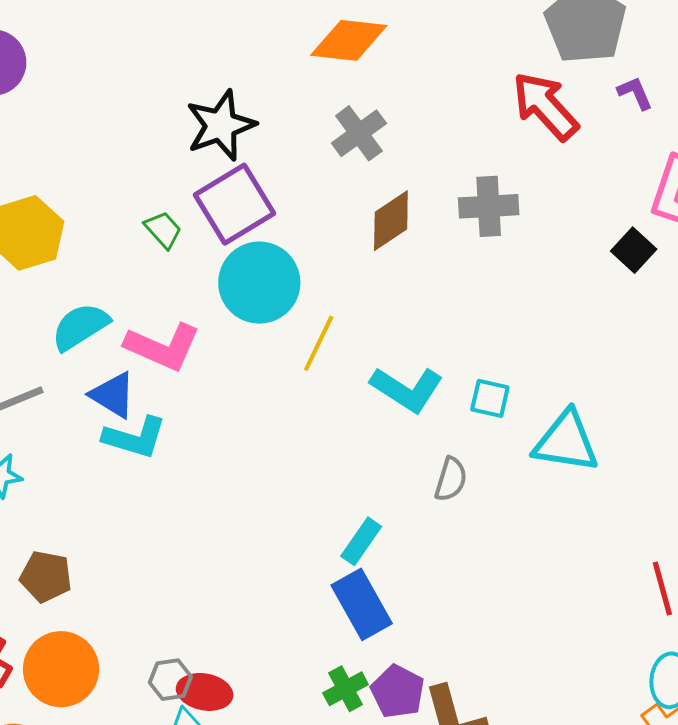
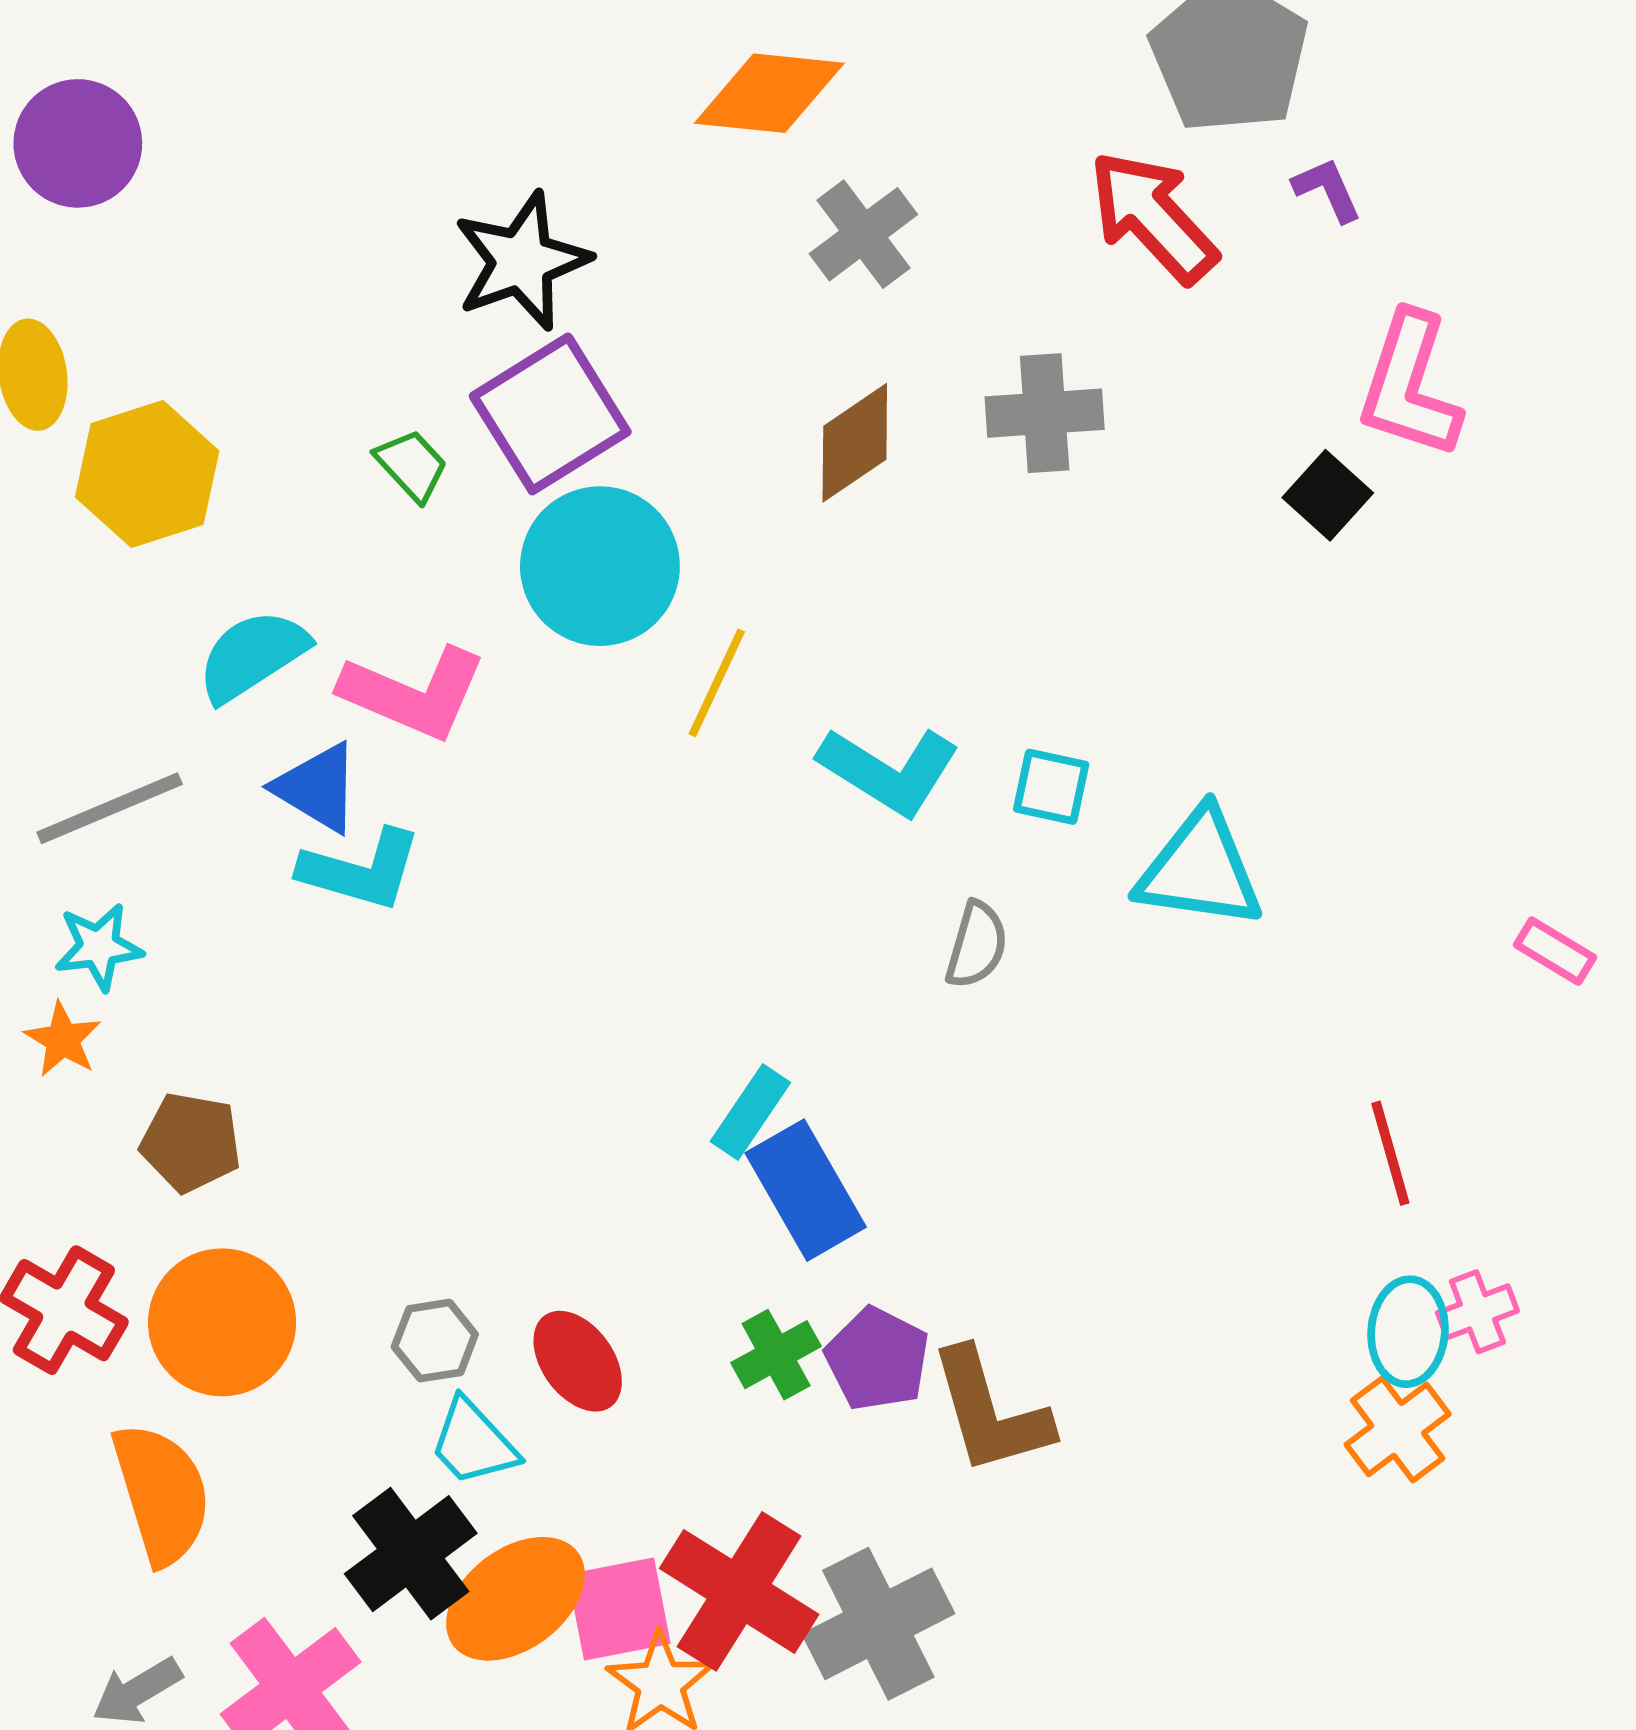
gray cross: (359, 133) -> (863, 234), moved
cyan rectangle: (361, 541) -> (750, 1112), moved
red ellipse: (205, 692) -> (578, 1361), moved, turned 44

